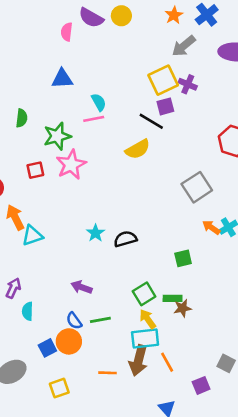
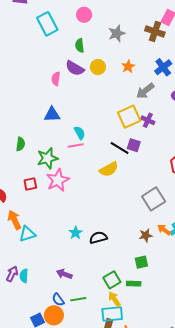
orange star: (174, 15) -> (128, 66), moved
purple square: (165, 106) -> (134, 145), moved, turned 32
green square: (183, 258) -> (141, 262), moved
brown star: (182, 308) -> (146, 235), moved
cyan semicircle: (28, 311) -> (24, 276), moved

